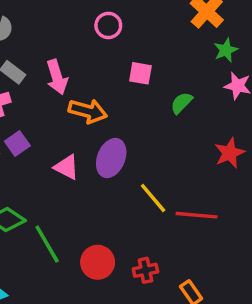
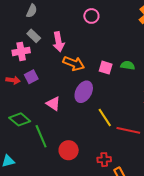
pink square: (140, 73) -> (106, 68), moved
green semicircle: (181, 103) -> (128, 65), turned 48
pink triangle: (67, 167) -> (53, 104), moved
red cross: (145, 270) -> (104, 160), moved

